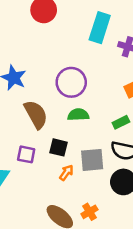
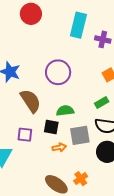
green semicircle: (78, 115) -> (65, 111), moved
orange arrow: (66, 173) -> (59, 147), turned 48

